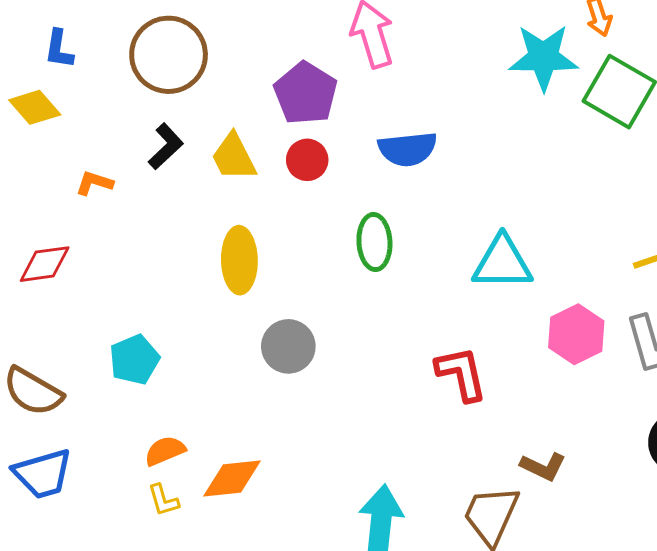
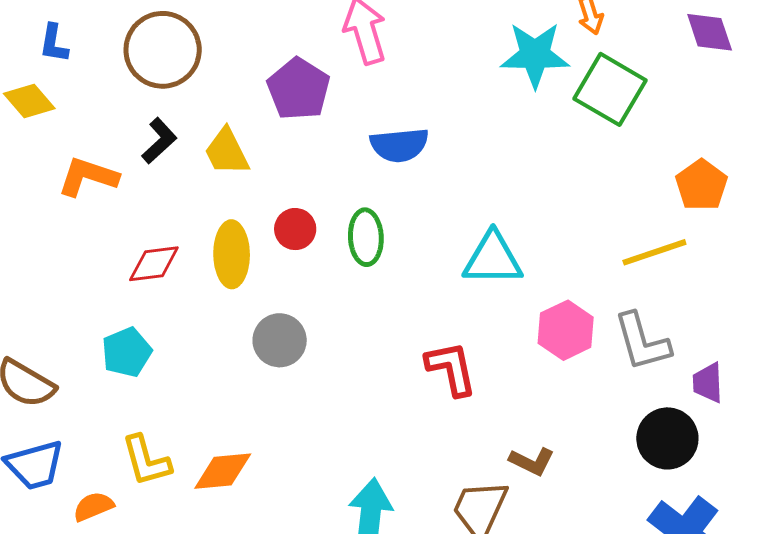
red circle: (307, 160) -> (295, 229), moved
orange L-shape: (94, 183) -> (88, 177), size x1.6
red diamond: (45, 264) -> (154, 264), moved
orange semicircle: (165, 451) -> (93, 507), moved
yellow L-shape: (163, 500) -> (146, 461), moved, size x1.6

